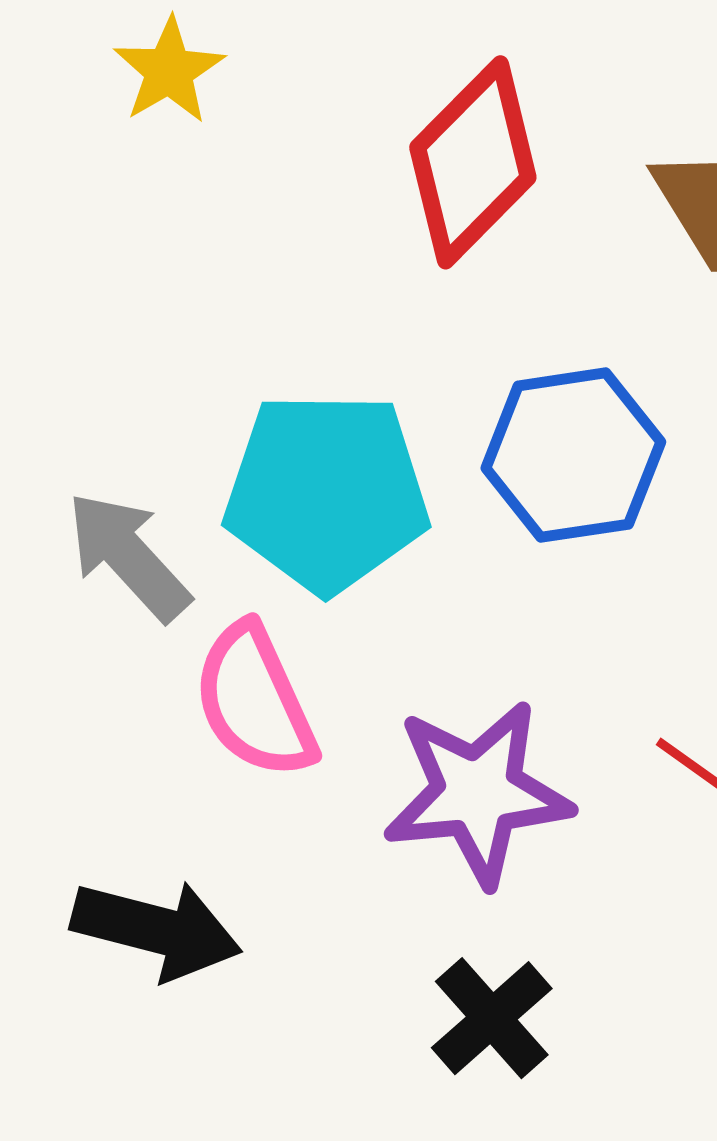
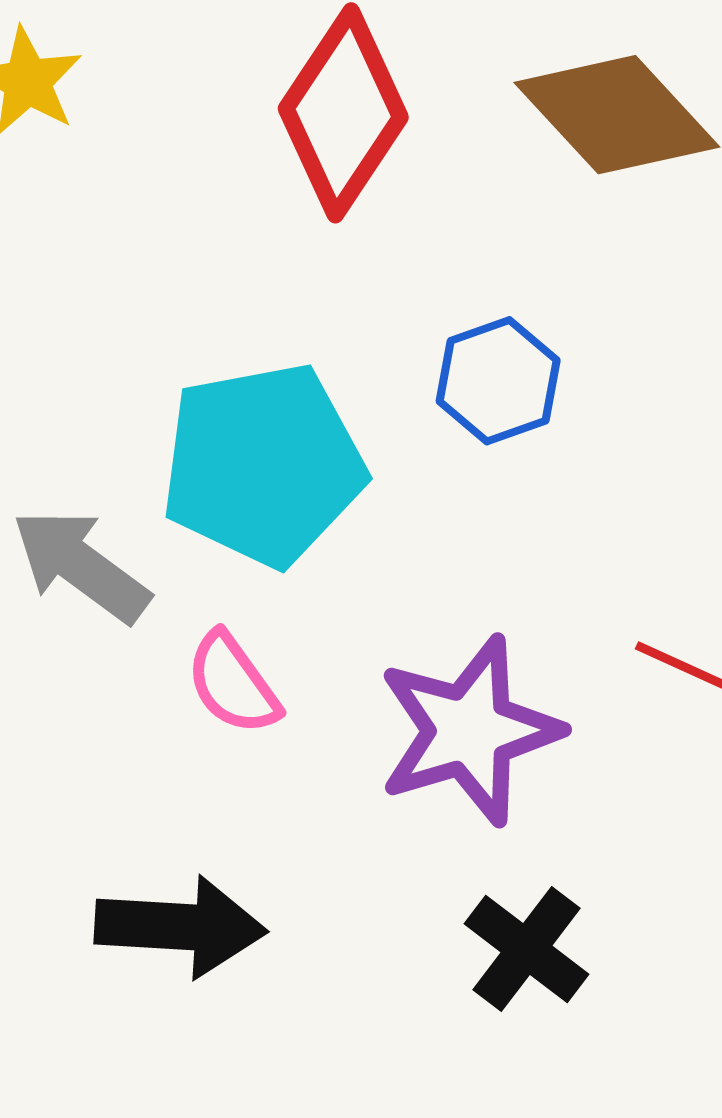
blue hexagon: (573, 455) -> (498, 381), size x0.7
pink semicircle: (255, 701) -> (233, 684), size x0.7

